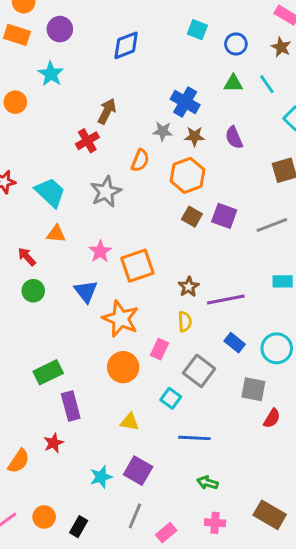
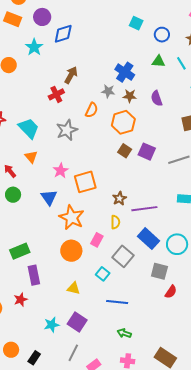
blue diamond: (126, 45) -> (63, 34), moved
orange triangle: (56, 234) -> (31, 157), turned 40
blue rectangle: (235, 343) -> (149, 239), size x1.5

